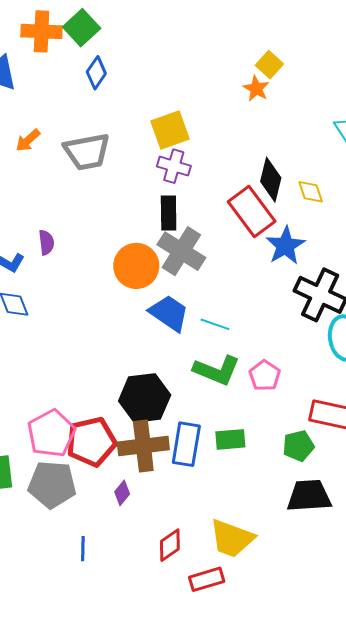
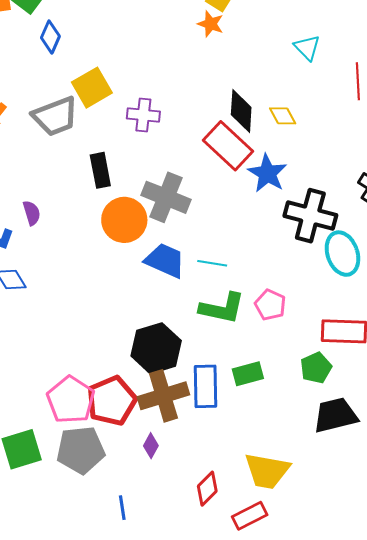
yellow square: (170, 130) -> (92, 88), moved
black rectangle: (169, 213) -> (100, 170), moved

